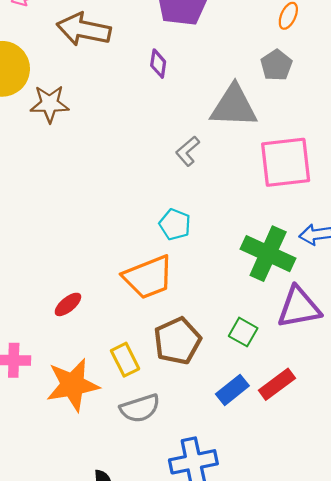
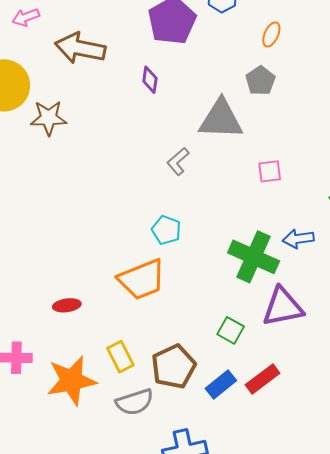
pink square: (286, 162) -> (270, 171), size x0.5
red ellipse: (68, 304) -> (67, 305), turned 32
brown pentagon: (177, 341) -> (174, 367), moved

